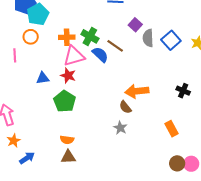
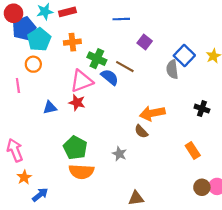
orange cross: (67, 37) -> (72, 42), moved
gray semicircle: (148, 38) -> (172, 69), moved
green pentagon: (65, 101) -> (75, 148), moved
gray star: (120, 128) -> (119, 154), moved
orange semicircle: (67, 140) -> (81, 172), size x1.6
brown triangle: (68, 157) -> (136, 198), moved

